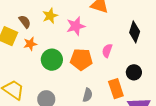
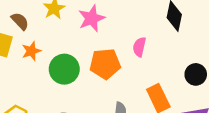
black circle: (134, 72) -> (196, 74), moved

